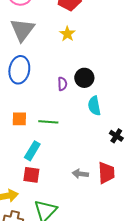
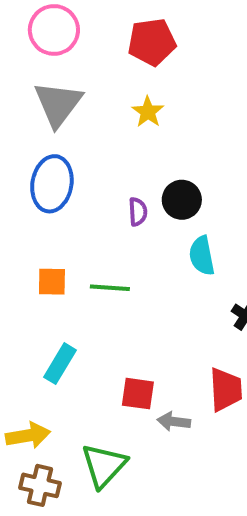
cyan rectangle: (32, 151) -> (60, 364), moved
gray arrow: (80, 174) -> (174, 422), moved
red square: (31, 175) -> (138, 394), moved

